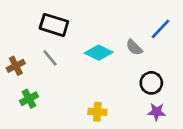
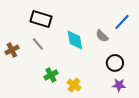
cyan diamond: (99, 53) -> (75, 40), turned 55
green cross: (29, 99) -> (51, 75), moved
yellow cross: (97, 112) -> (74, 85), turned 32

